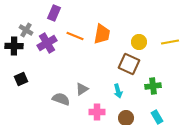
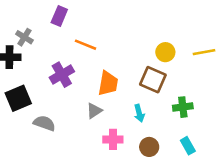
orange trapezoid: (102, 34) -> (108, 83), moved
purple cross: (47, 43) -> (62, 75), moved
black square: (21, 79) -> (18, 98), size x1.5
gray semicircle: (61, 99) -> (44, 123), moved

